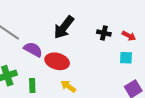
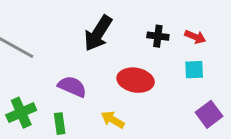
purple semicircle: (33, 49) -> (72, 87), moved
red ellipse: (57, 61) -> (136, 80), moved

